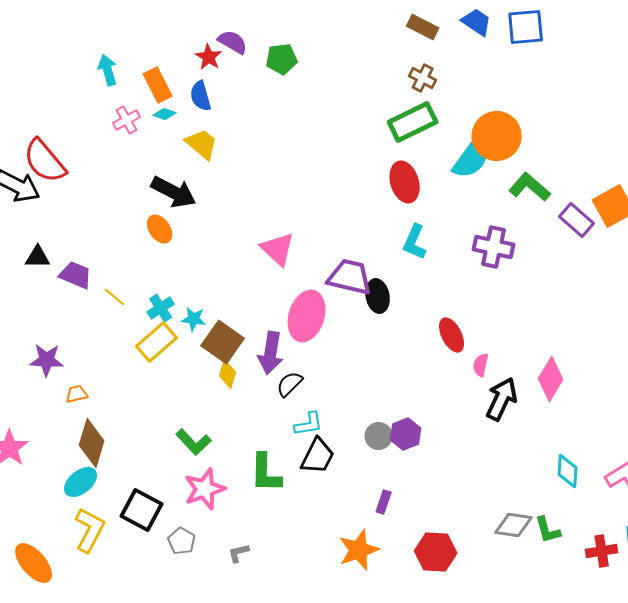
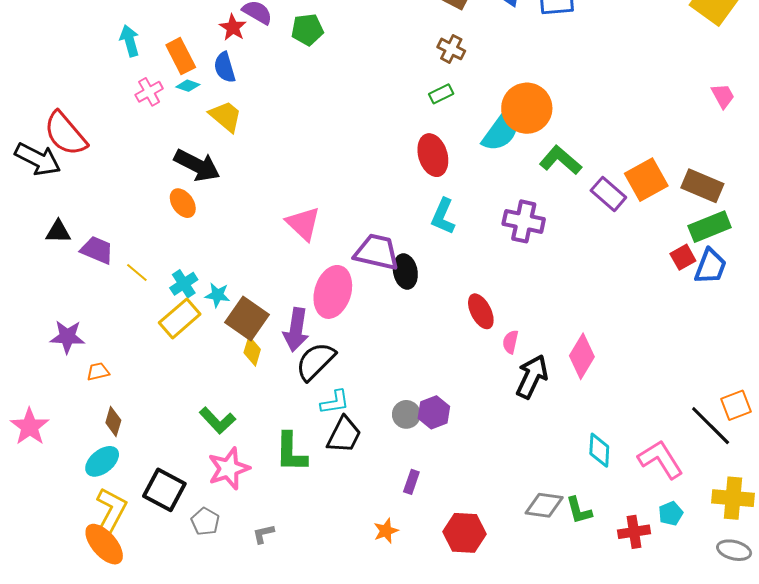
green rectangle: (413, 122) -> (441, 94), size x0.5
black semicircle: (290, 384) -> (315, 361), size x1.5
brown diamond: (92, 443) -> (113, 422), size x0.6
orange star: (359, 550) -> (386, 531), size x0.6
orange ellipse: (34, 563) -> (104, 544), moved

